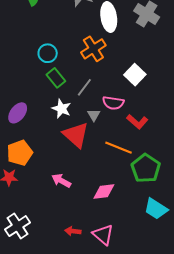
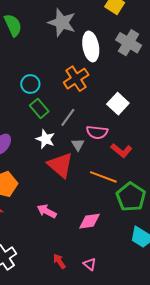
red arrow: (73, 231) -> (59, 261), turned 49
pink triangle: (103, 235) -> (90, 264), size x0.6

